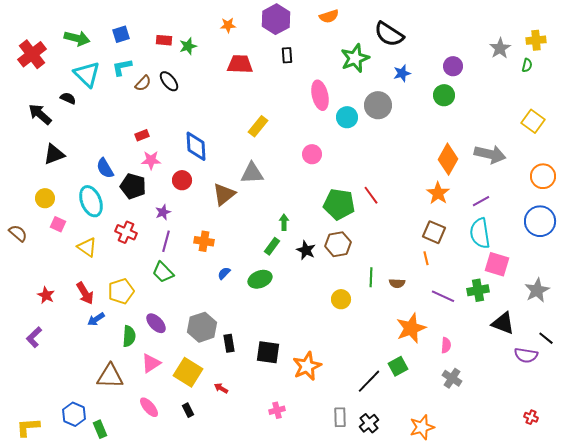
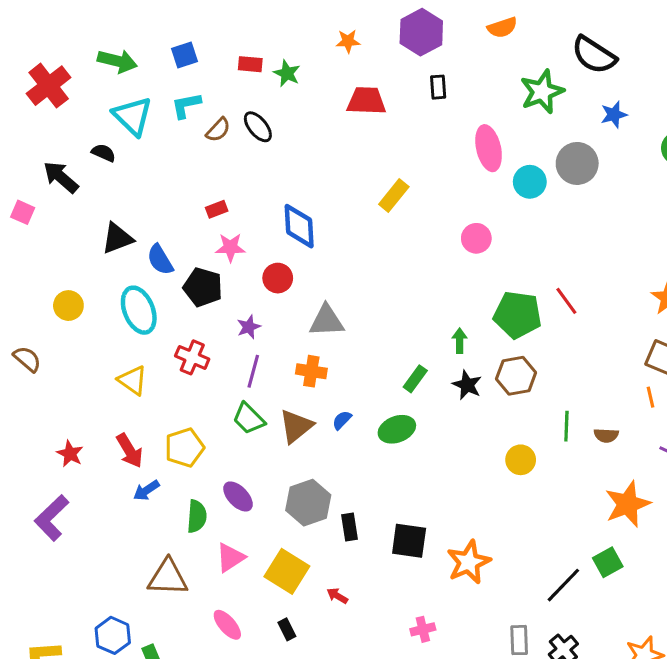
green star: (188, 46) -> (287, 73), turned -30
black triangle: (54, 154) -> (117, 238), moved
gray triangle: (252, 173) -> (327, 321), moved
brown triangle: (224, 194) -> (296, 426), moved
green arrow: (284, 222) -> (460, 341), moved
pink square: (58, 224) -> (23, 212), moved
purple L-shape: (34, 337) -> (52, 518), size x1.4

